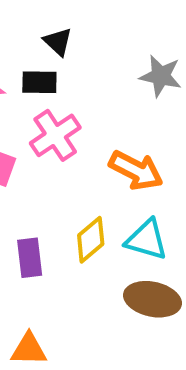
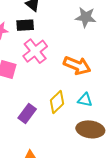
cyan triangle: (146, 240) -> (85, 100), size x0.7
purple rectangle: (30, 258) -> (27, 113), turned 48

